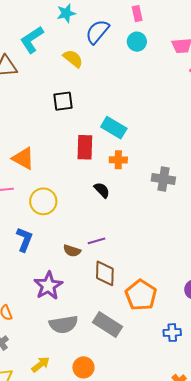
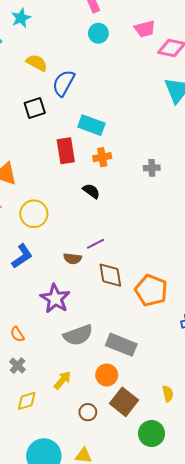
blue semicircle: (97, 32) -> (64, 83), moved
gray cross: (163, 179) -> (152, 168), size x0.7
blue L-shape: (24, 240) -> (22, 256), turned 45
gray rectangle: (108, 325) -> (121, 345), moved

